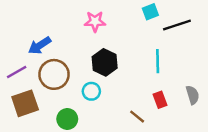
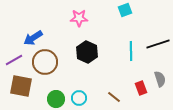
black line: (177, 25) -> (158, 44), moved
cyan circle: (91, 91) -> (79, 98), moved
red rectangle: (160, 100) -> (141, 88), moved
brown square: (25, 103) -> (21, 86), turned 30

